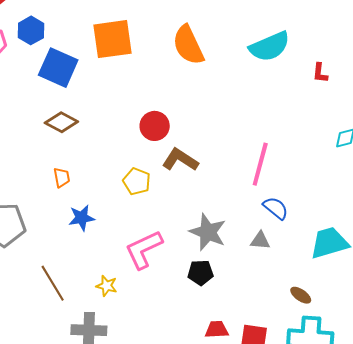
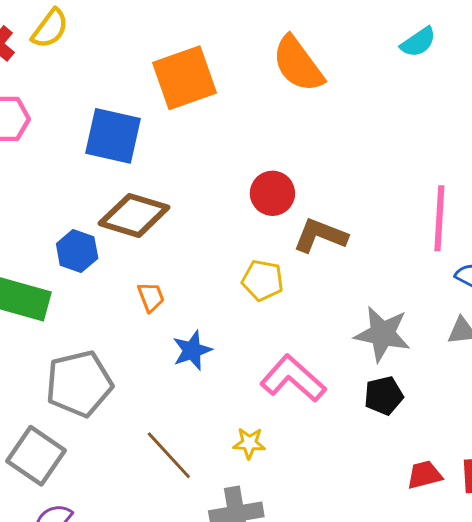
blue hexagon: (31, 30) -> (77, 251), moved
cyan semicircle: (270, 47) -> (418, 42), size x0.6
brown diamond: (61, 122) -> (134, 215), size x1.4
pink L-shape: (144, 249) -> (293, 379), turned 78

